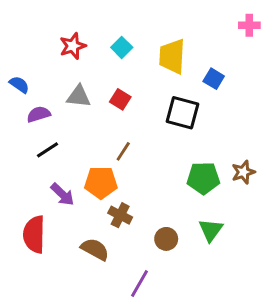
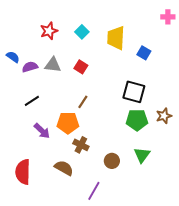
black square: (183, 113) -> (134, 92), moved
purple semicircle: (39, 114) -> (30, 67), moved
red semicircle: (34, 234) -> (23, 172), moved

